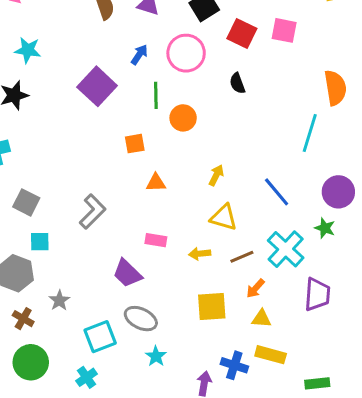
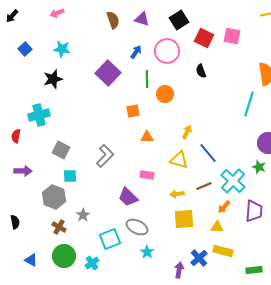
blue line: (277, 192) -> (208, 153), moved
yellow triangle: (224, 217) -> (179, 160), moved
yellow arrow: (200, 254) -> (177, 194), moved
orange arrow: (255, 288) -> (224, 207), moved
blue cross: (234, 365) -> (199, 258), turned 30
cyan cross: (87, 377) -> (92, 263), moved

